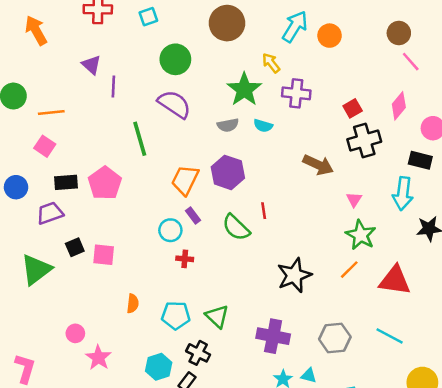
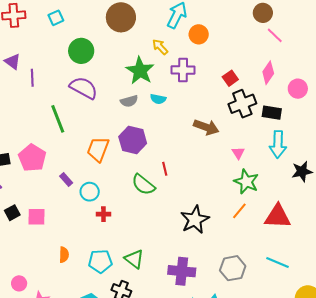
orange circle: (330, 36) -> (199, 34), moved
black rectangle: (420, 160) -> (272, 113), moved
purple rectangle: (193, 216) -> (66, 180), moved

